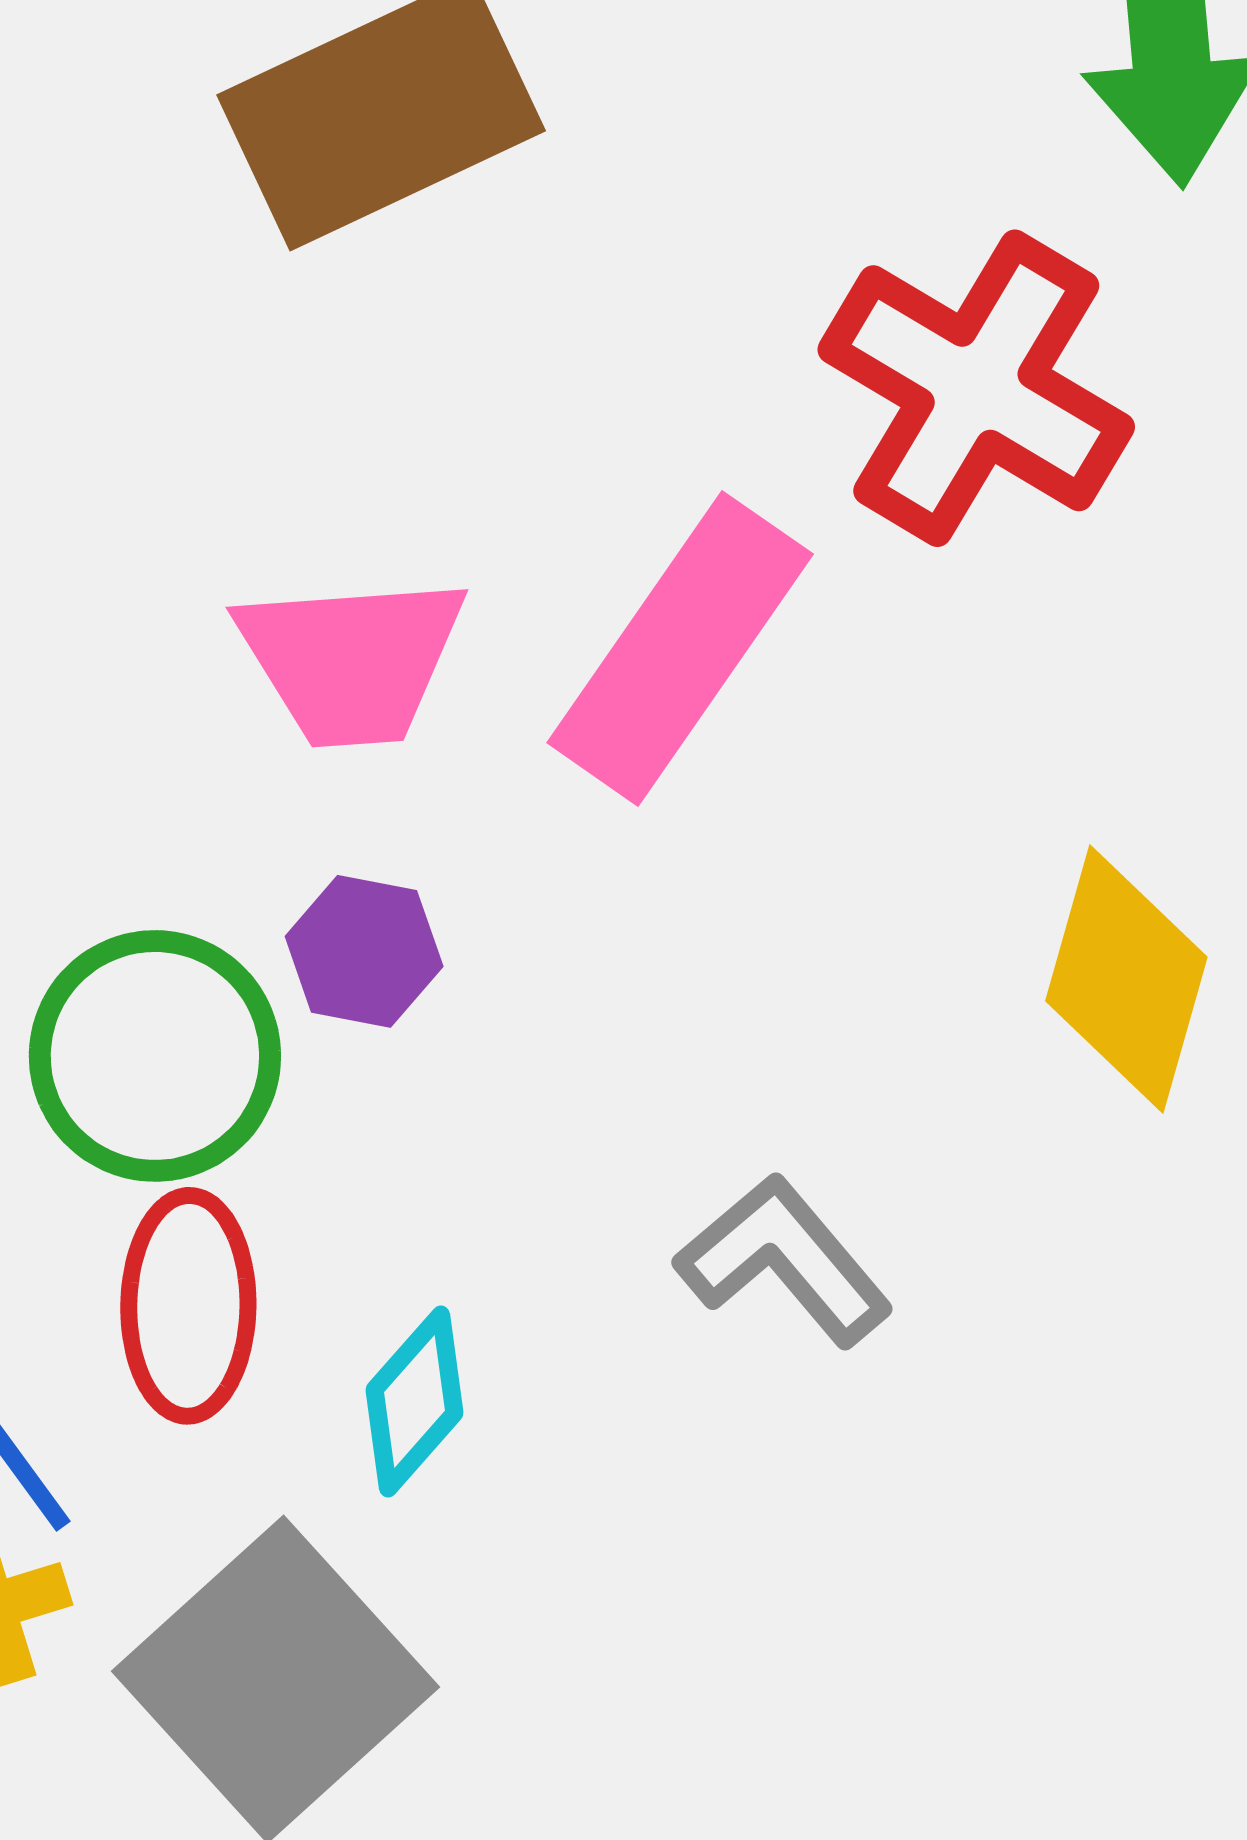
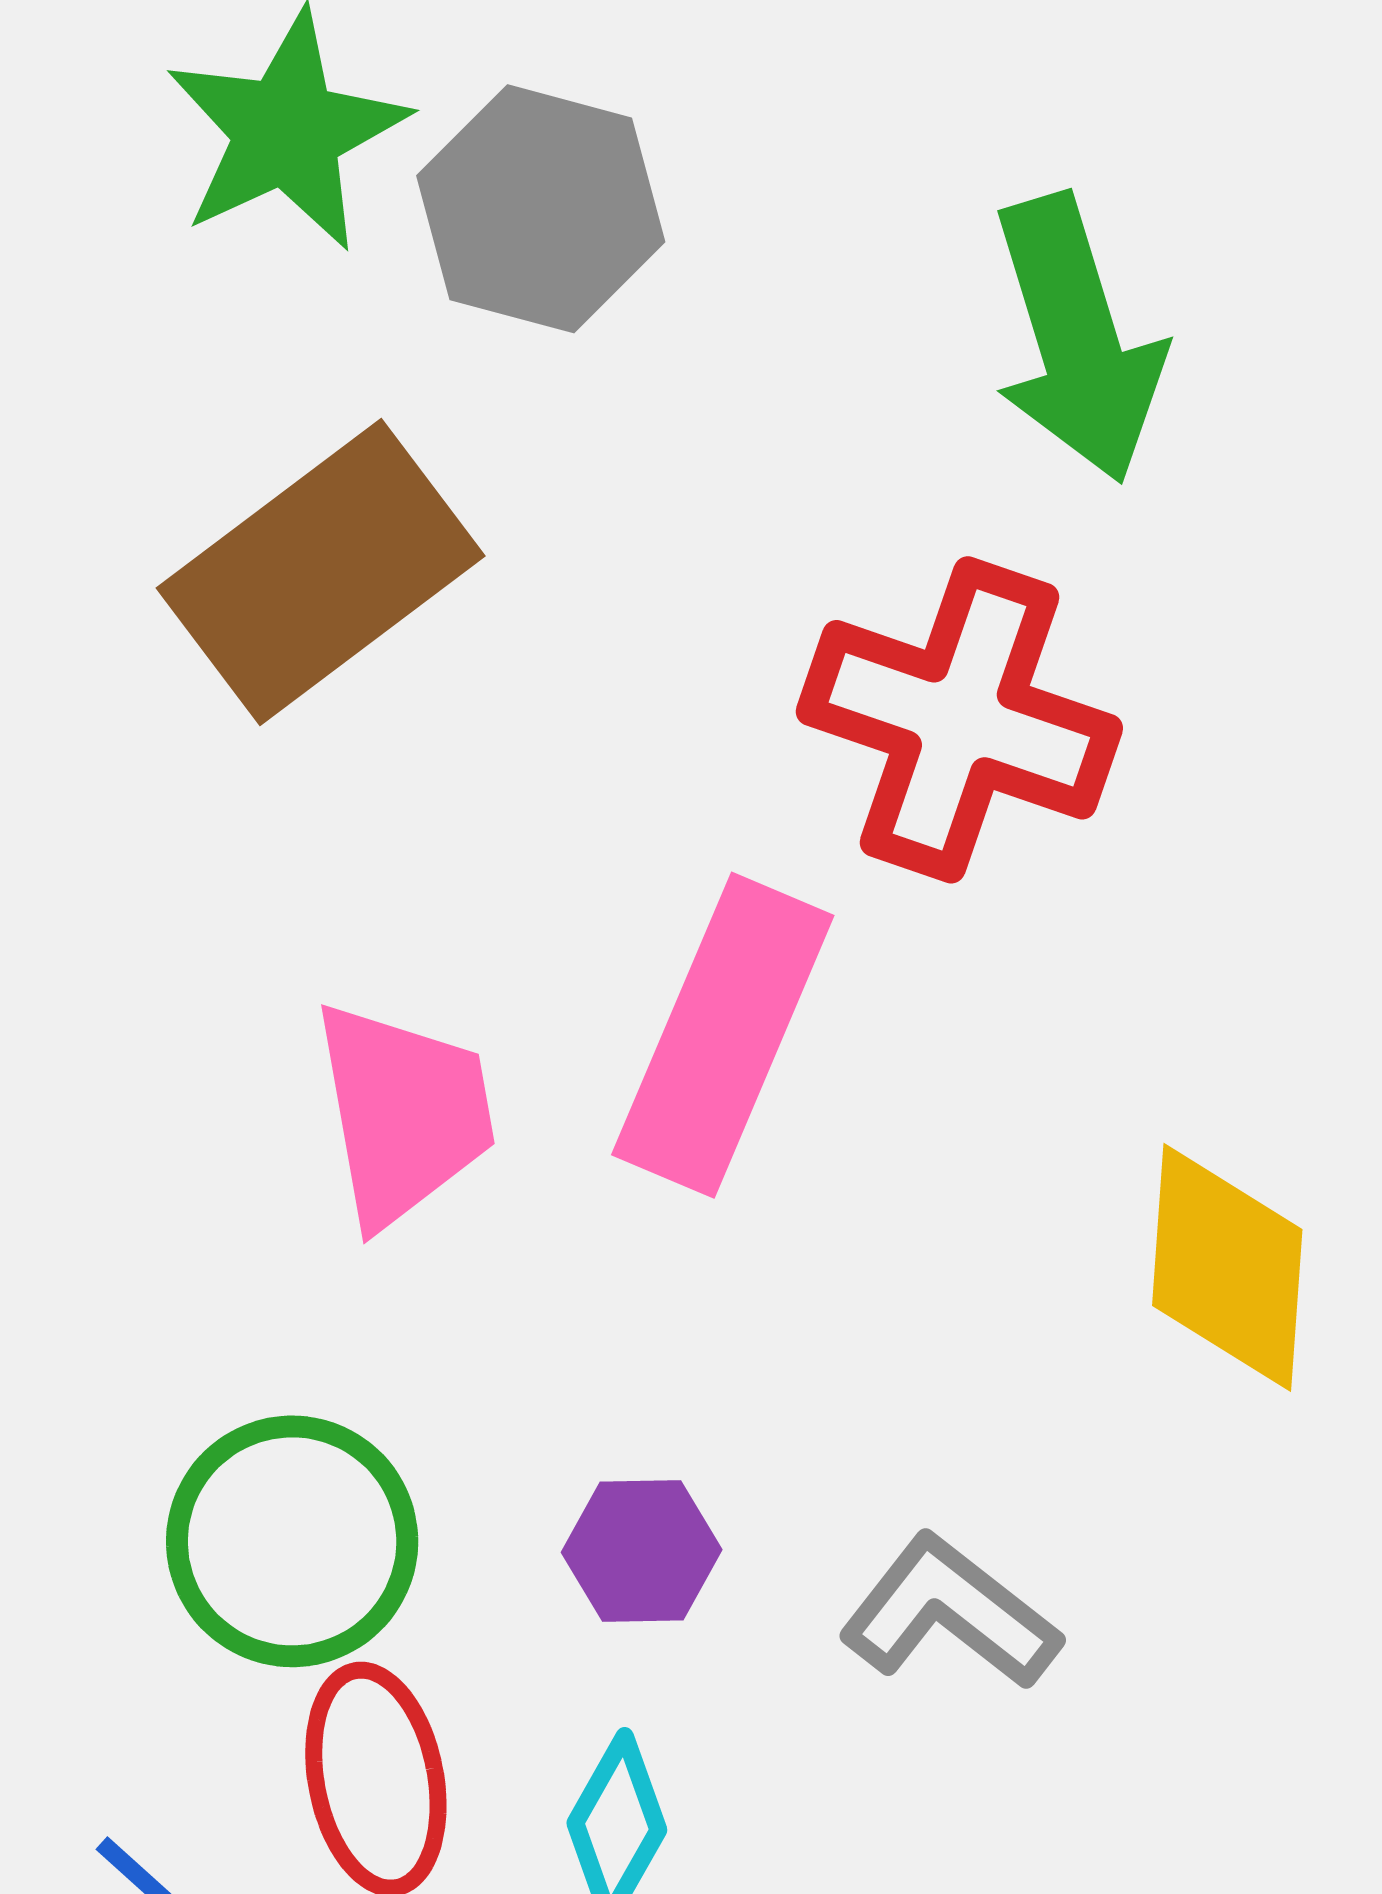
pink trapezoid: (352, 660) -> (404, 1114), turned -84
purple hexagon: (364, 951) -> (642, 1551), moved

